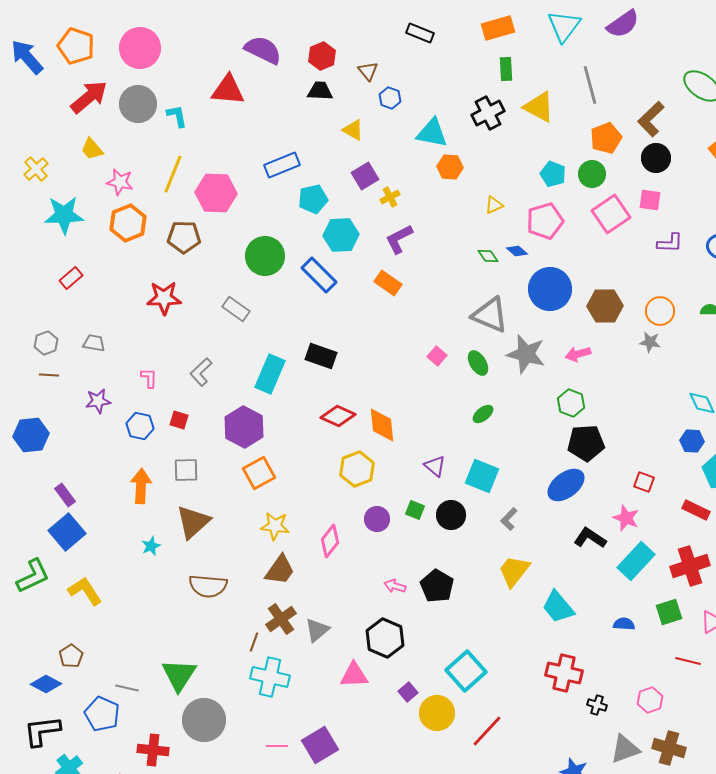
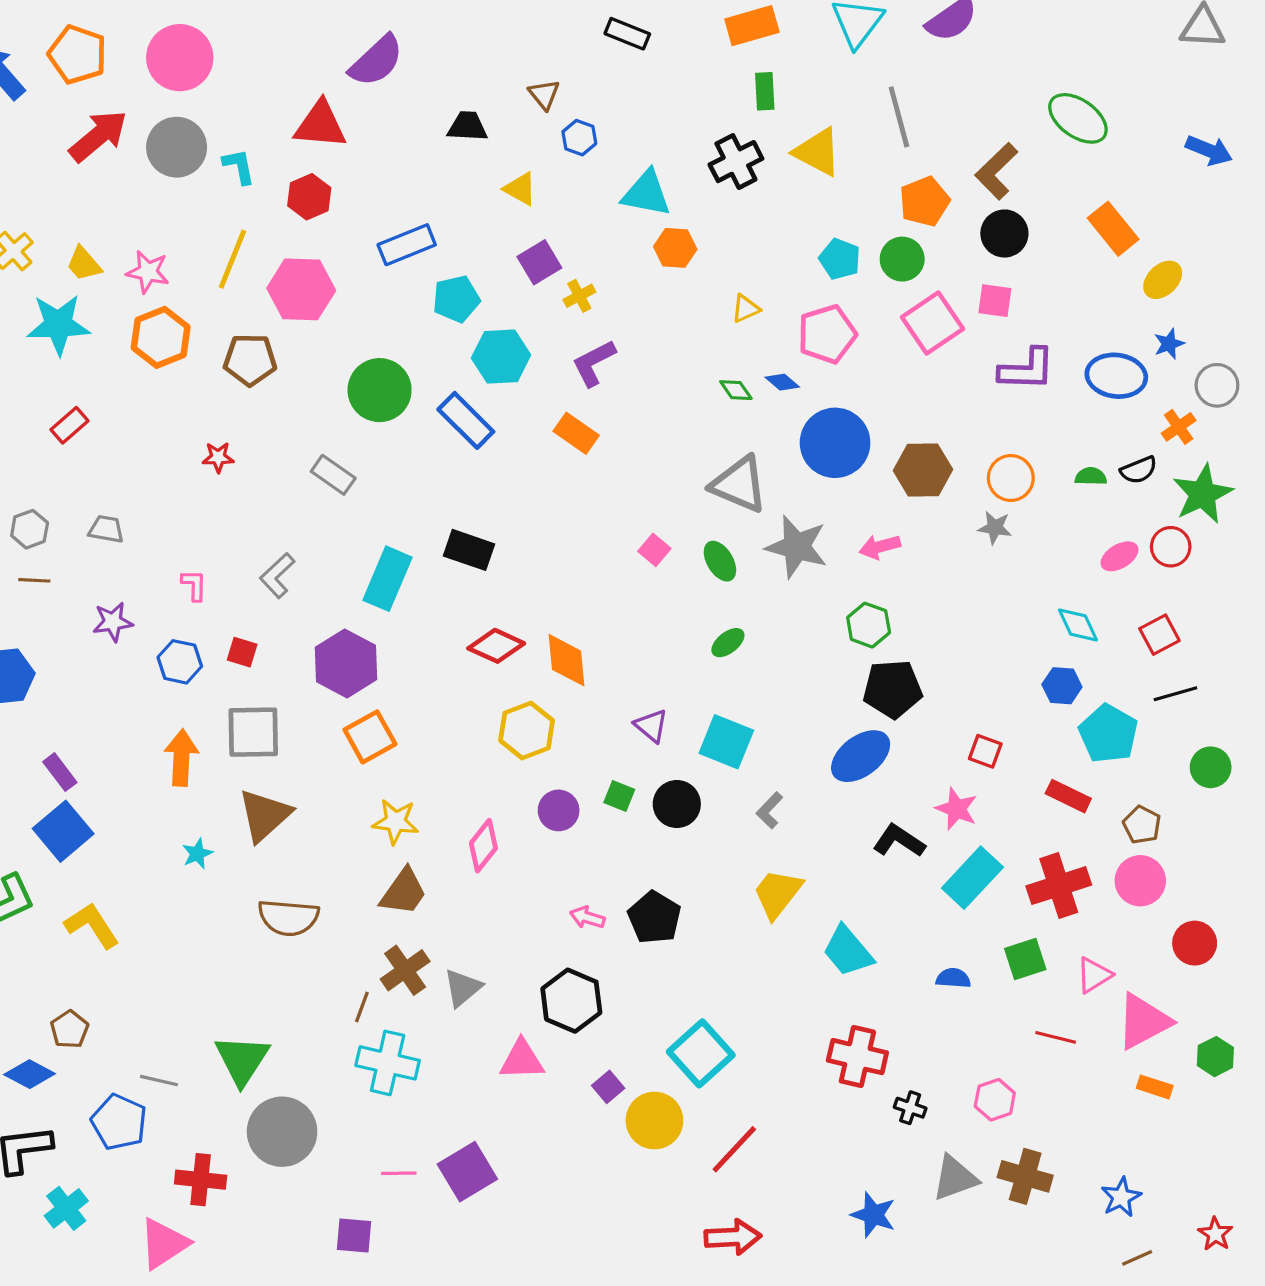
purple semicircle: (263, 50) -> (376, 61), turned 111
red hexagon: (322, 56) -> (309, 197), moved
yellow trapezoid: (92, 149) -> (84, 264), moved
purple L-shape: (670, 243) -> (1027, 369), size x1.4
red star: (164, 298) -> (218, 457), size x0.6
gray square: (186, 470) -> (253, 732), size x1.4

